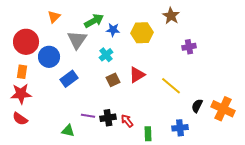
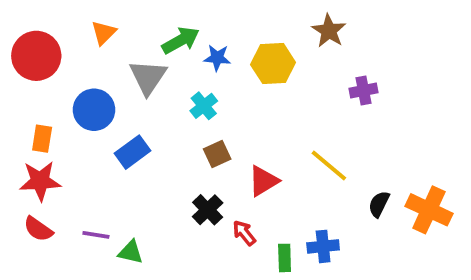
red circle: (26, 42) -> (36, 56), moved
red triangle: (137, 75) -> (263, 181), moved
purple line: (88, 116) -> (96, 235), moved
black cross: (108, 118) -> (208, 210), moved, turned -35
blue cross: (180, 128) -> (323, 246), moved

